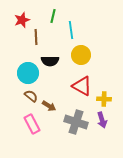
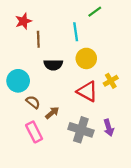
green line: (53, 16) -> (95, 12), moved, turned 40
cyan circle: (28, 73) -> (18, 81), moved
yellow cross: (104, 99) -> (111, 81), moved, turned -32
brown arrow: (49, 106) -> (52, 113), turned -72

